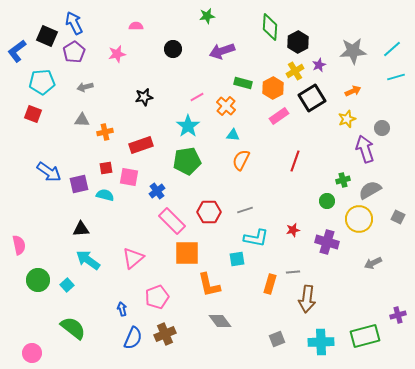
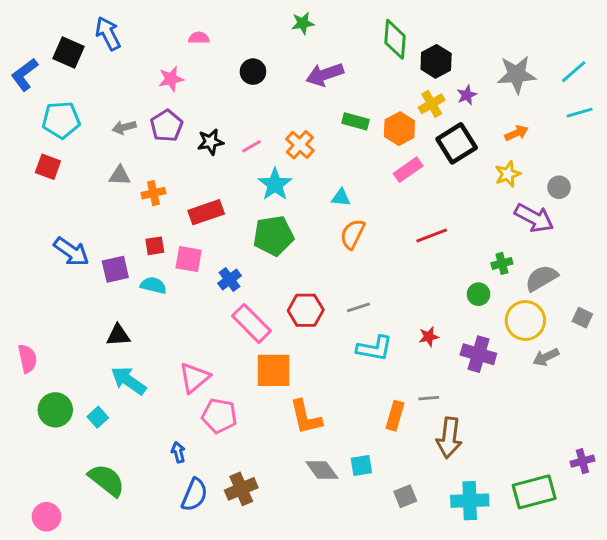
purple pentagon: (74, 52) -> (167, 126), moved
pink line: (197, 97) -> (252, 146), moved
orange cross: (226, 106) -> (300, 145), moved
purple arrow: (365, 149) -> (534, 218), turned 136
red line: (295, 161) -> (432, 236), turned 50
cyan square: (237, 259) -> (361, 465), moved
gray arrow: (373, 263) -> (546, 357), moved
pink pentagon: (157, 297) -> (219, 416), moved, turned 30

